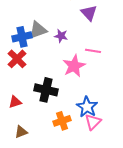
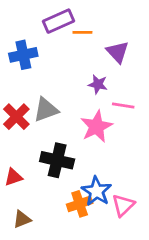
gray triangle: (38, 30) -> (46, 110), moved
purple star: (61, 36) -> (98, 84), moved
blue cross: (22, 37) -> (23, 55), moved
blue star: (87, 107) -> (96, 191), moved

